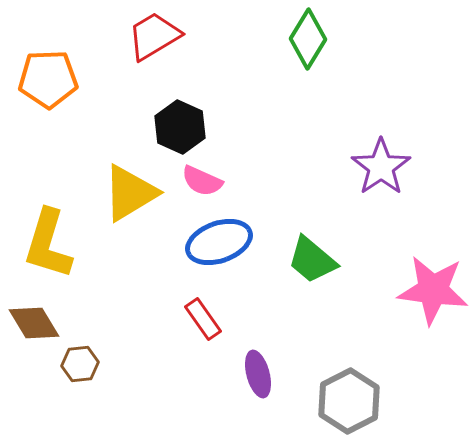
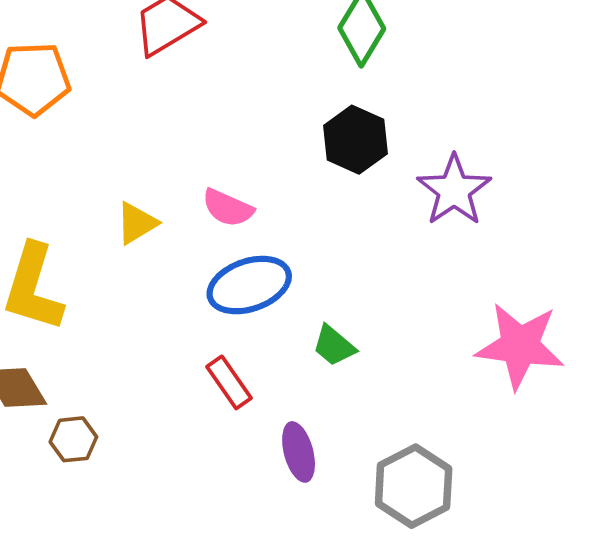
black hexagon: (180, 127) -> (355, 140), moved
yellow triangle: (130, 193) -> (137, 223), size x0.6
green trapezoid: (312, 260) -> (334, 346), moved, size x0.7

